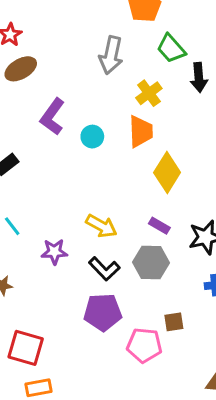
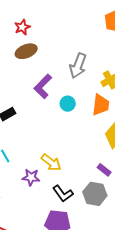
gray arrow: (111, 55) -> (78, 66), moved
yellow arrow: (101, 226) -> (51, 162), moved

